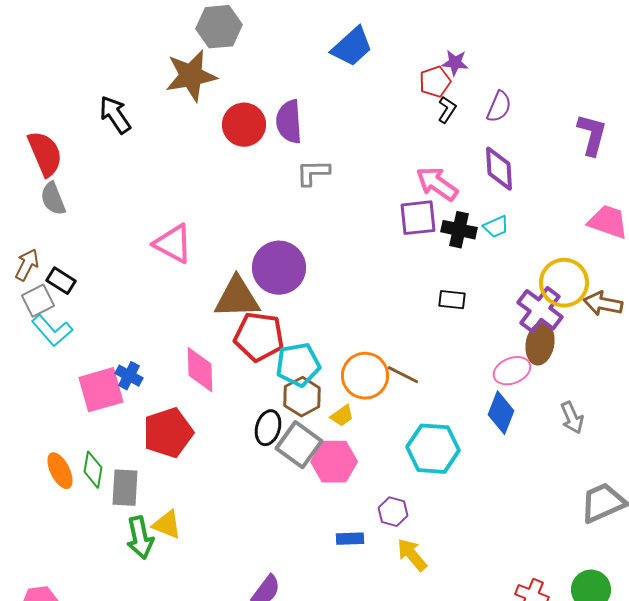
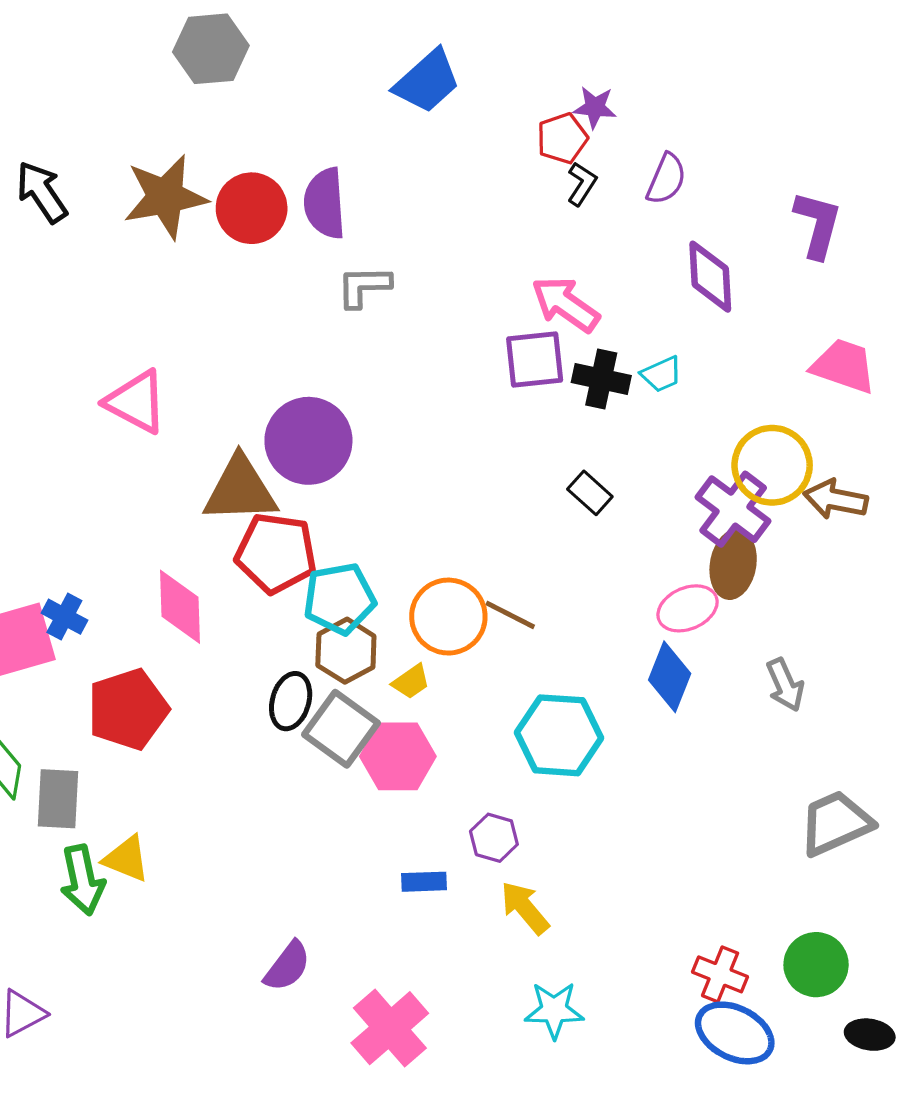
brown star: (191, 76) -> (165, 197), moved
purple diamond: (499, 169) -> (710, 277), moved
black rectangle: (452, 300) -> (590, 493), turned 36

